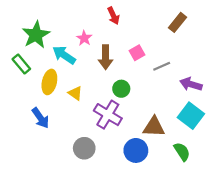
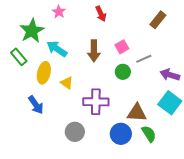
pink star: (84, 38) -> (59, 12), moved
green circle: (121, 89) -> (123, 72), moved
purple cross: (108, 115) -> (96, 102), turned -30
green semicircle: (182, 152) -> (149, 134), moved

